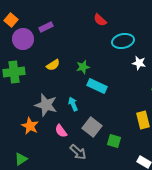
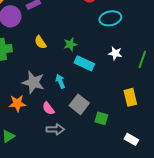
white star: (139, 63) -> (115, 53), moved
yellow semicircle: (53, 65) -> (40, 42), turned 88
orange star: (30, 126) -> (17, 103), turned -30
gray arrow: (78, 152) -> (55, 129), moved, turned -42

